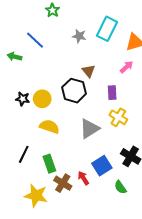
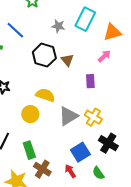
black hexagon: (74, 91) -> (44, 55), moved
yellow circle: (42, 99) -> (30, 114), moved
yellow cross: (118, 117) -> (93, 117), moved
yellow semicircle: (49, 127) -> (45, 95), moved
red arrow: (83, 178) -> (70, 171), moved

